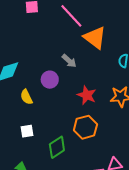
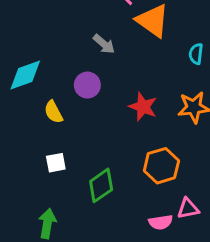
gray arrow: (69, 61) -> (104, 44), moved
orange hexagon: (85, 127) -> (161, 166), moved

